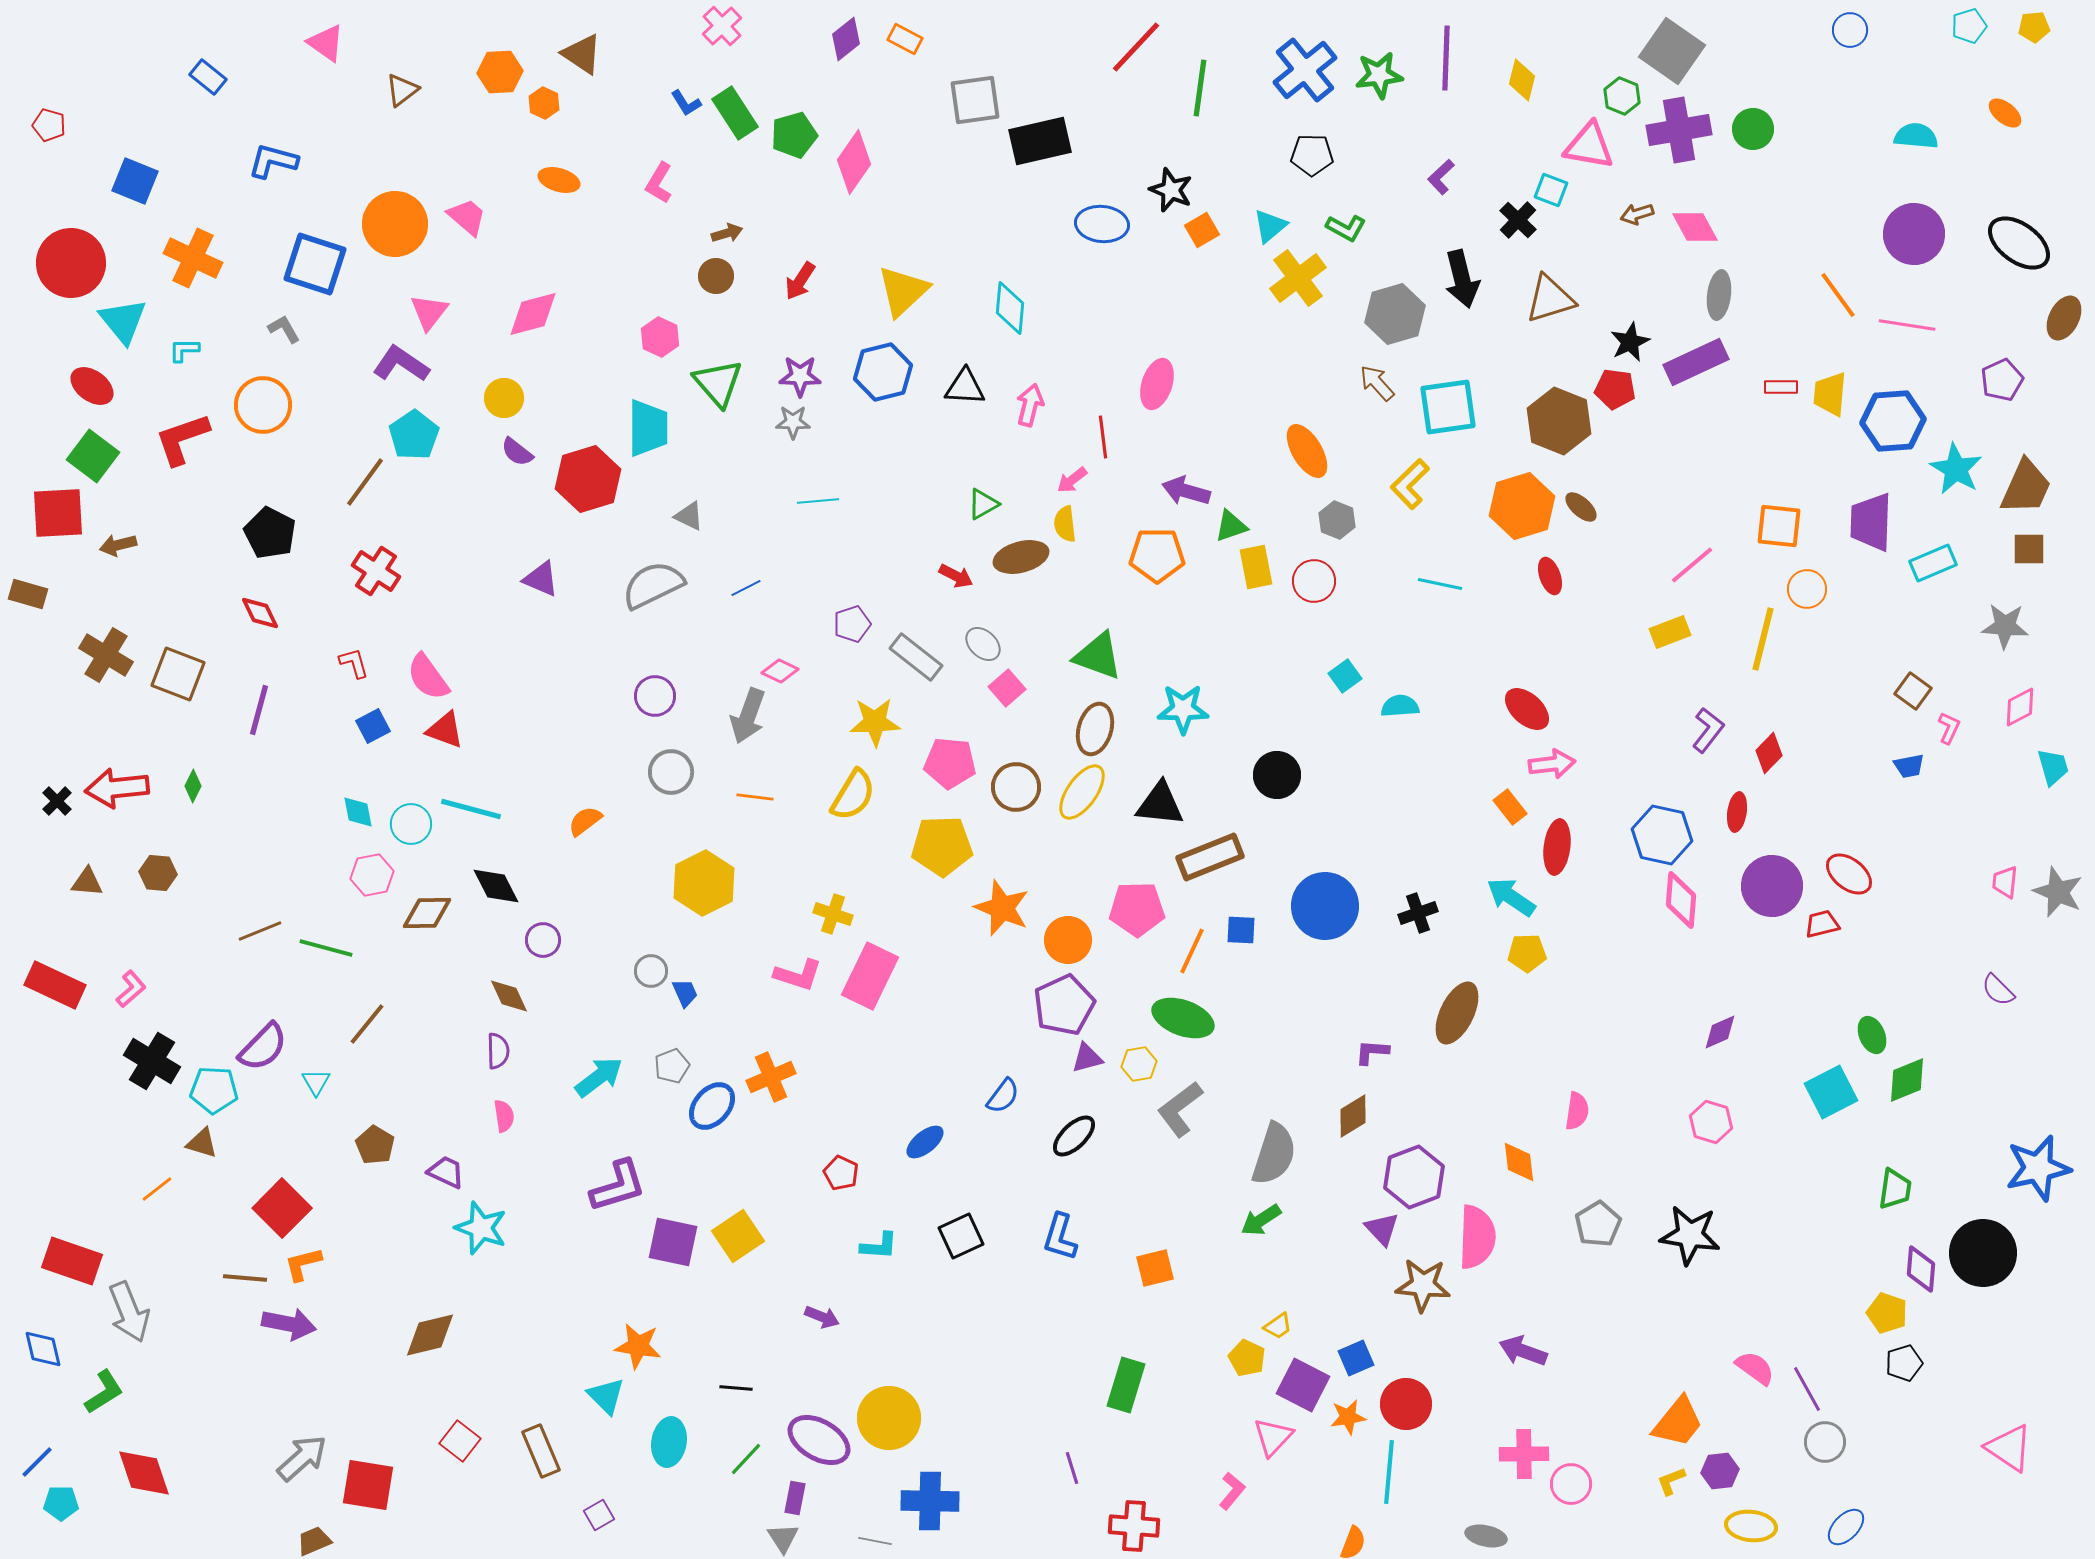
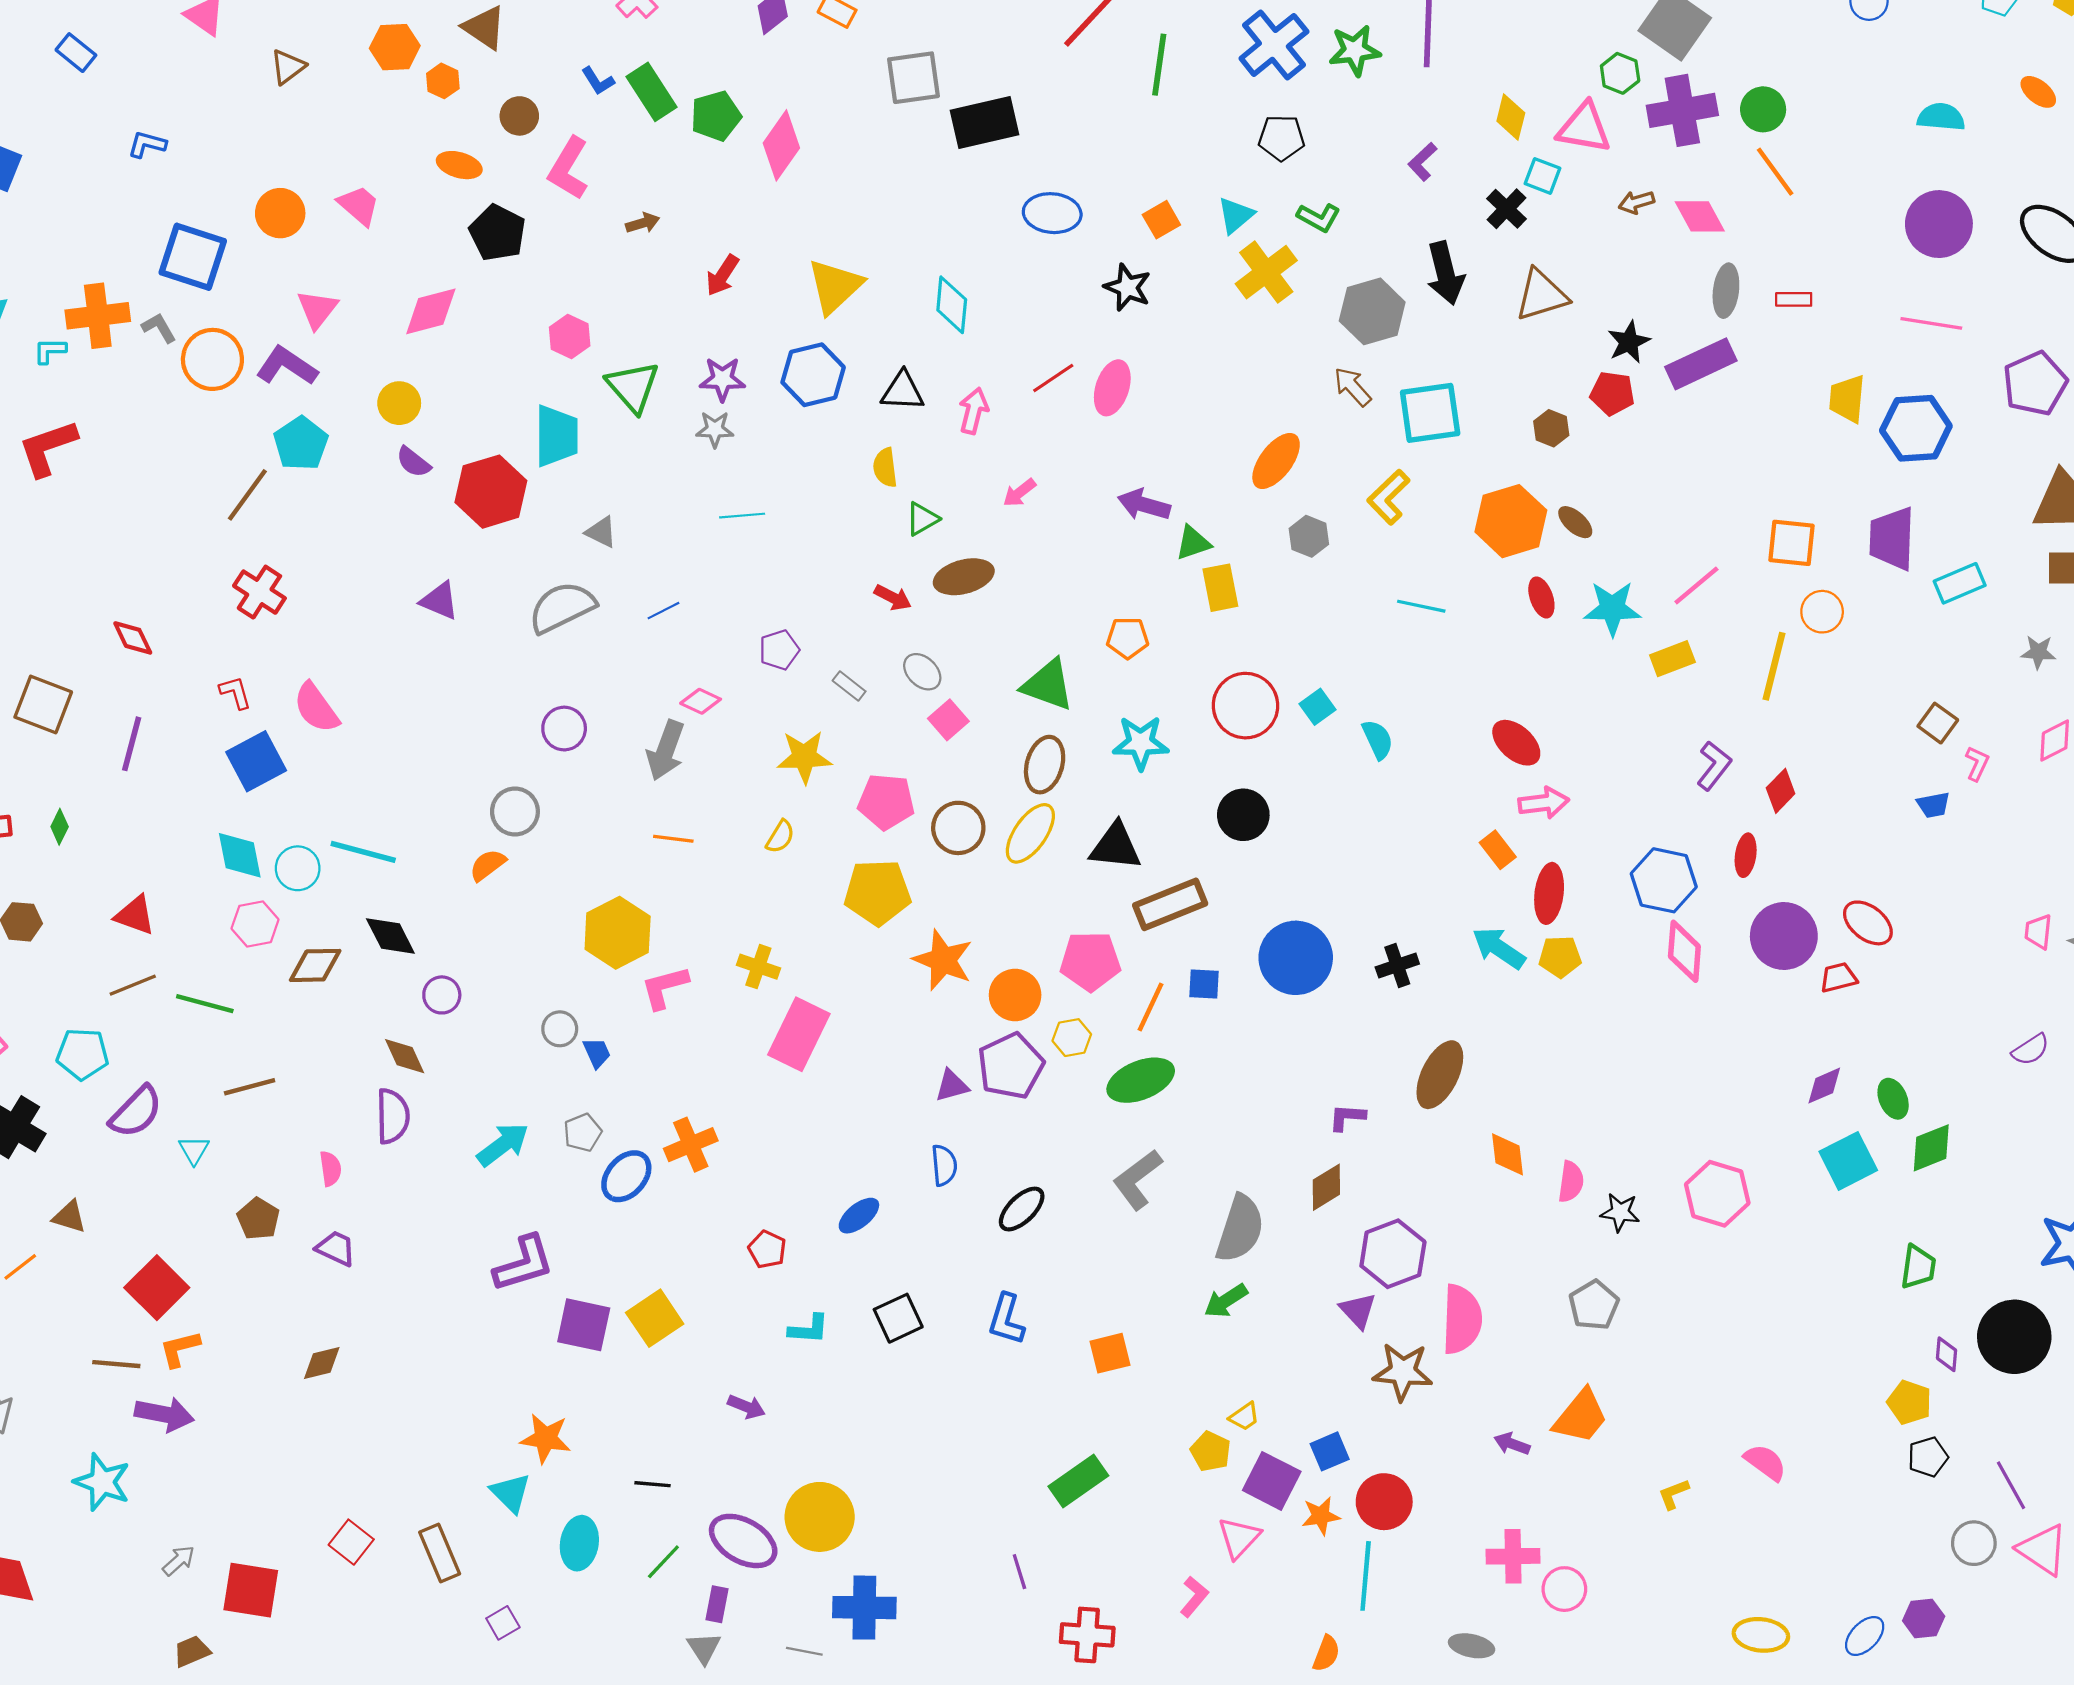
yellow diamond: (1522, 80) -> (1511, 117), moved
blue L-shape: (273, 161) -> (147, 144), size x0.7
pink L-shape: (659, 183) -> (568, 168), size x1.4
black star: (1171, 190) -> (1128, 287), moved
orange circle: (395, 224) -> (280, 213), size x0.7
orange cross: (193, 258) -> (98, 316), moved, turned -32
brown circle: (716, 276) -> (519, 116), moved
orange line: (1838, 295) -> (1775, 172), moved
purple pentagon: (2002, 380) -> (2035, 383), size x1.4
red rectangle: (1781, 387) -> (1794, 299), moved
orange circle: (263, 405) -> (212, 359), moved
brown hexagon: (1559, 421) -> (1551, 428), size x0.5
red line: (1103, 437) -> (1053, 378), moved, turned 63
orange ellipse: (1307, 451) -> (1276, 461), turned 68
cyan star: (1956, 469) -> (1612, 608), moved, turned -30
yellow semicircle: (1065, 524) -> (885, 468), moved
black pentagon: (270, 533) -> (497, 233), moved
orange pentagon: (1157, 555) -> (1128, 638), moved, size x0.7
red circle: (1314, 581) -> (1245, 706), moved, size x1.4
gray star: (2005, 626) -> (2038, 652), size x0.7
gray rectangle: (916, 657) -> (849, 686), size x0.6
cyan semicircle: (1400, 706) -> (1378, 739), turned 69
blue square: (373, 726) -> (256, 761), size x1.6
red triangle: (445, 730) -> (135, 915), moved
gray circle: (671, 772) -> (515, 812), moved
yellow semicircle: (853, 795) -> (780, 837), size x0.6
cyan diamond: (358, 812) -> (240, 855), size x1.4
yellow pentagon: (1527, 953) -> (1560, 957), moved
pink L-shape: (798, 975) -> (665, 987), moved, turned 147
purple semicircle: (1998, 990) -> (2031, 1050), turned -78
green ellipse: (1183, 1018) -> (1141, 1080), turned -42
brown line: (367, 1024) -> (250, 1087), turned 36
purple diamond: (1720, 1032) -> (1824, 1086), moved
purple semicircle: (498, 1051) -> (393, 1116), size x1.4
purple triangle: (1087, 1058) -> (952, 1086), moved
yellow hexagon: (1139, 1064) -> (1072, 1038), moved
cyan pentagon: (214, 1090) -> (83, 1054), moved
blue semicircle: (1003, 1096) -> (944, 1165), turned -42
pink semicircle: (504, 1116) -> (330, 1169), moved
pink hexagon: (1711, 1122) -> (1717, 1194), size x1.4
orange diamond: (1519, 1162) -> (1508, 1154), moved
cyan star: (481, 1228) -> (102, 1482), moved
black star: (1690, 1235) -> (1620, 1212), moved, size x0.6
purple diamond: (1921, 1269) -> (1947, 1354), size x0.7
brown diamond: (430, 1335) -> (322, 1363), moved, size x0.7
purple arrow: (1523, 1351) -> (1512, 1444), size x0.7
green rectangle: (1126, 1385) -> (1078, 1481), turned 38
purple line: (1807, 1389) -> (2011, 1485), moved
orange trapezoid: (1678, 1422) -> (1581, 1416), moved
gray circle: (1825, 1442) -> (1974, 1543), moved
gray arrow: (302, 1458) -> (179, 1561), size x0.6
purple hexagon: (1720, 1471) -> (1924, 1619), moved
yellow L-shape: (1671, 1481) -> (1674, 1494), moved

